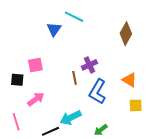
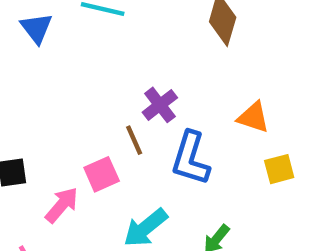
blue triangle: (54, 29) -> (36, 28), moved
pink square: (35, 65) -> (102, 174), moved

